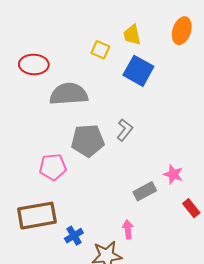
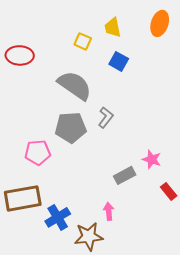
blue square: (138, 71) -> (119, 61), size x0.7
gray semicircle: (69, 94) -> (75, 85), moved, turned 39
blue cross: (74, 236) -> (58, 217), size x1.4

